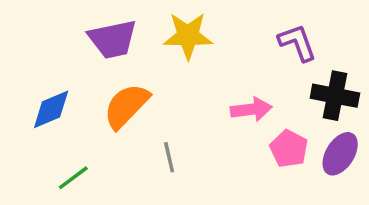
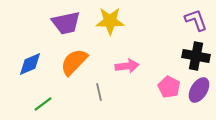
purple L-shape: (297, 43) -> (196, 20), moved
pink arrow: (251, 109) -> (127, 66), moved

